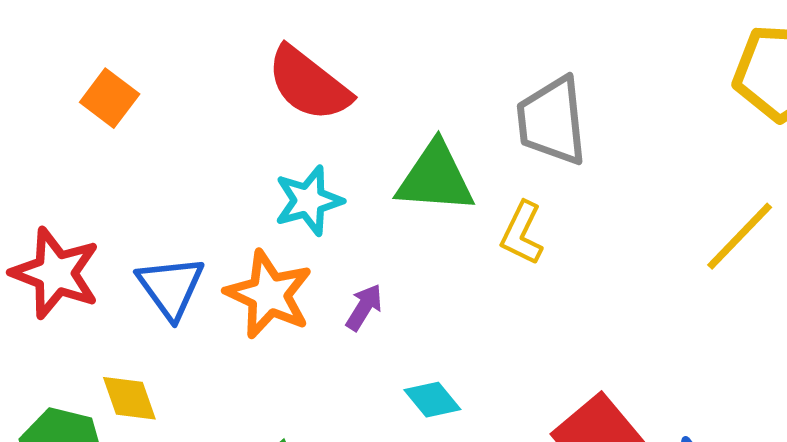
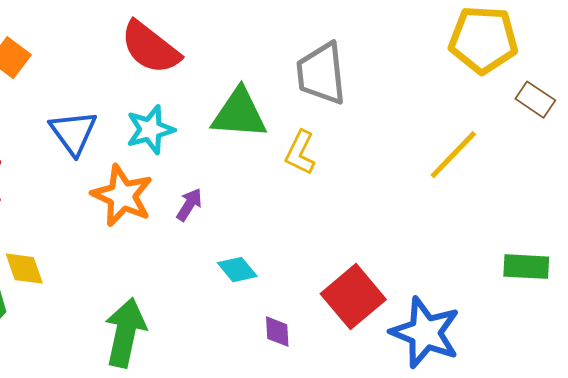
blue triangle: (171, 287) -> (73, 133), moved

